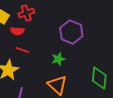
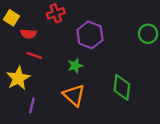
red cross: (26, 13) -> (56, 13), moved

